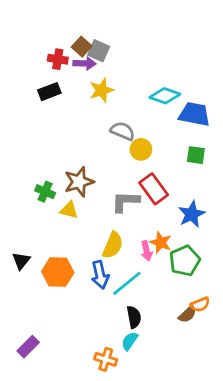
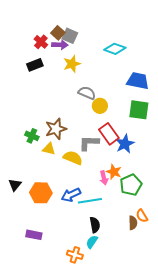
red cross: (58, 59) -> (41, 42), turned 32
cyan diamond: (165, 96) -> (115, 49), moved
green square: (196, 155) -> (139, 110), size x1.5
blue star: (192, 214) -> (125, 144), moved
yellow semicircle: (113, 245) -> (73, 158), moved, turned -90
blue arrow: (100, 275) -> (71, 195), turned 78
cyan line: (127, 283) -> (90, 201), turned 30
orange semicircle: (200, 304) -> (142, 216), turned 80
brown semicircle: (187, 314) -> (133, 223), turned -48
purple rectangle: (28, 347) -> (34, 235), moved, turned 56

